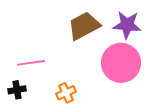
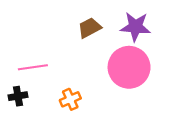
brown trapezoid: (84, 26) -> (90, 28), size x0.7

